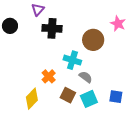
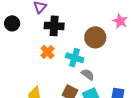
orange cross: (49, 76) -> (47, 52), moved

